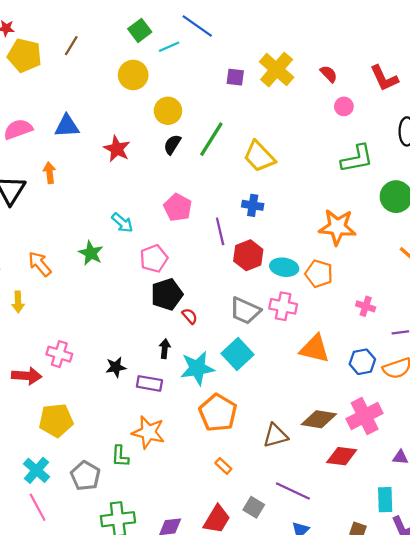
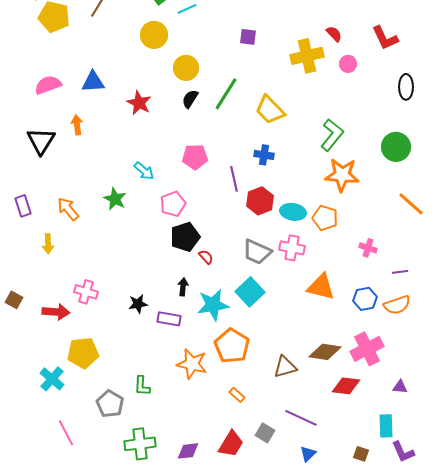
yellow cross: (277, 70) -> (307, 56), moved, turned 36
green L-shape: (357, 159) -> (332, 135), moved, turned -40
pink pentagon: (178, 207) -> (195, 157), turned -30
orange star: (148, 432) -> (192, 364), moved
cyan cross: (37, 470) -> (52, 379), moved

